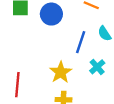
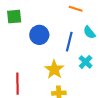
blue circle: (51, 14) -> (39, 35), moved

